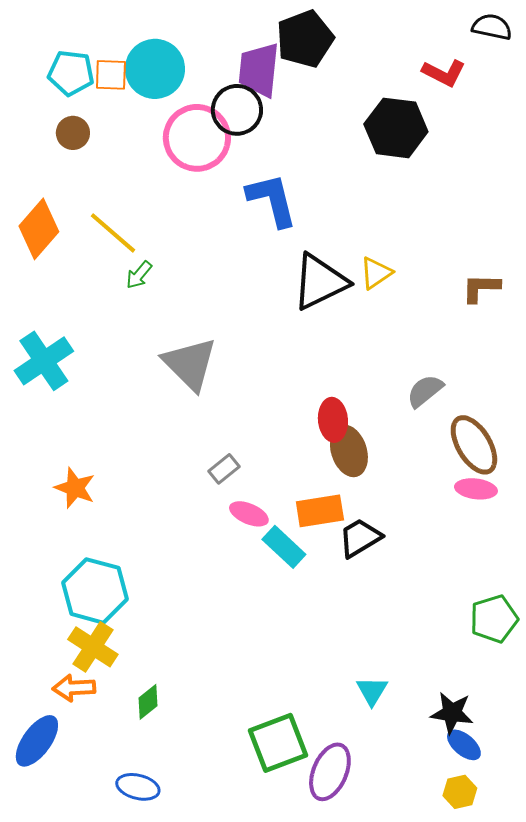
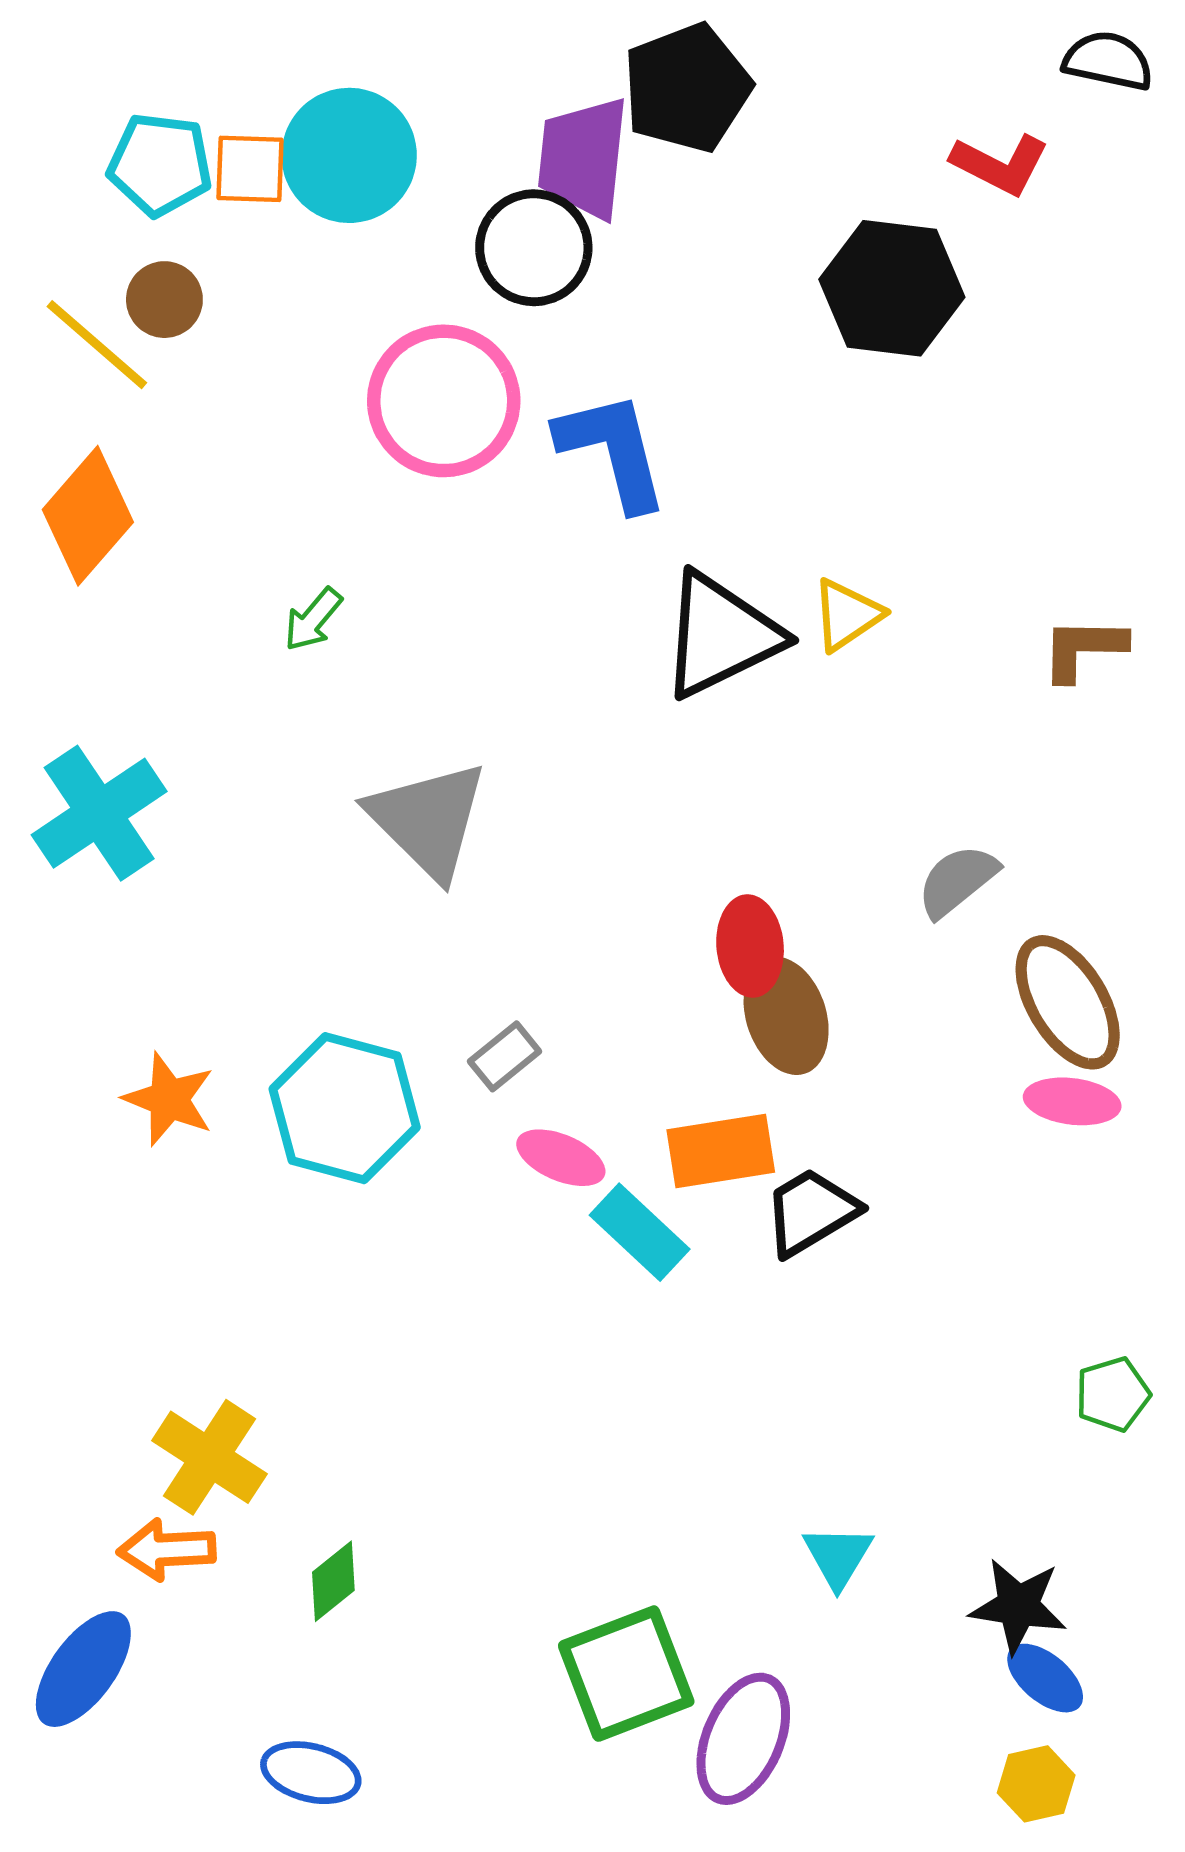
pink circle: (197, 138) -> (444, 401), moved
yellow line: (113, 233) -> (97, 345), moved
cyan hexagon: (95, 591) -> (345, 1108), moved
green pentagon: (494, 619) -> (1113, 1394), size x0.7

